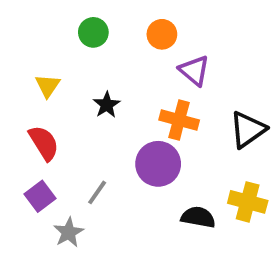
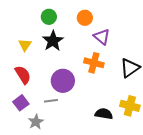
black star: (107, 105) -> (53, 41), moved, size x1.5
purple circle: (158, 164) -> (63, 81), moved
gray line: (97, 192) -> (51, 101), turned 48

